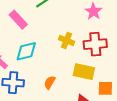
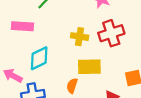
pink rectangle: (18, 20) -> (22, 26), turned -30
yellow rectangle: (84, 72) -> (89, 67), moved

